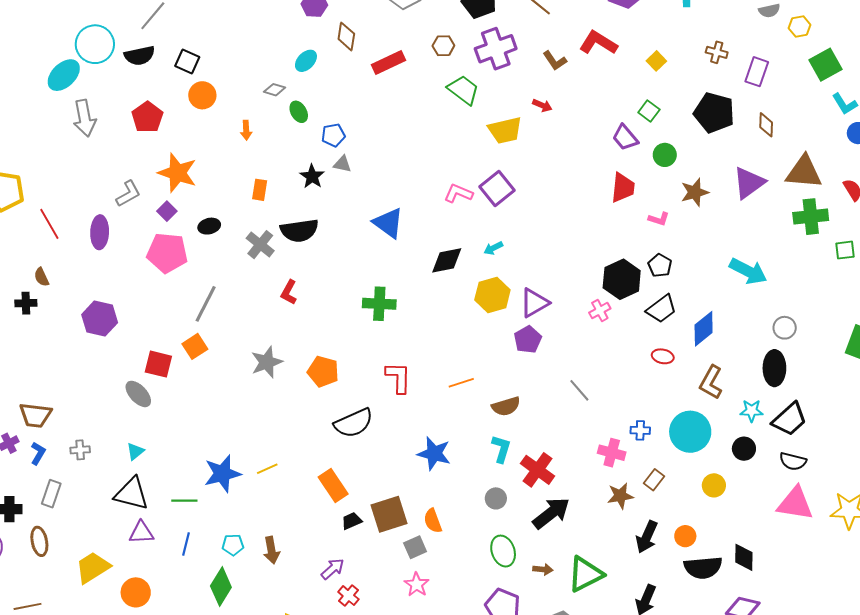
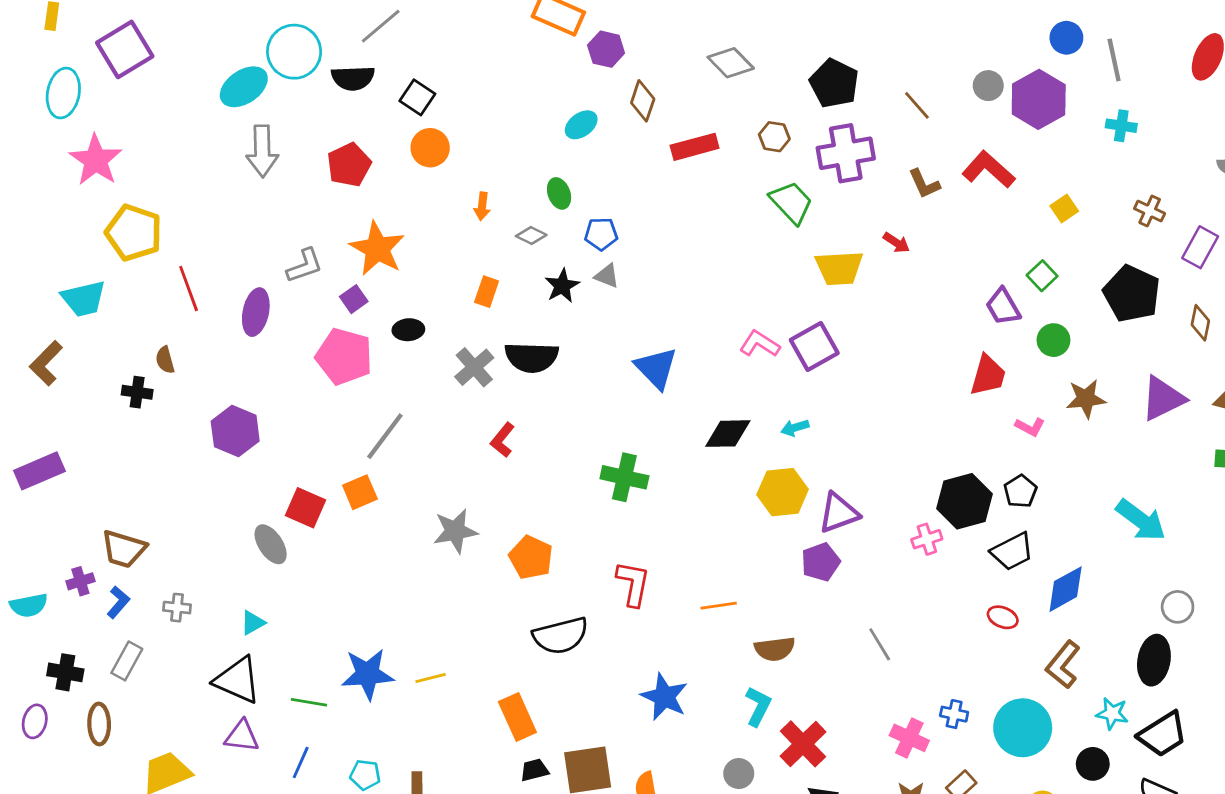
gray diamond: (275, 90) -> (531, 236), moved

